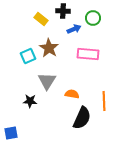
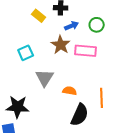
green circle: (93, 18) -> (97, 25), moved
brown star: (49, 48) -> (61, 45), moved
black star: (30, 101) -> (18, 107), moved, size x1.6

